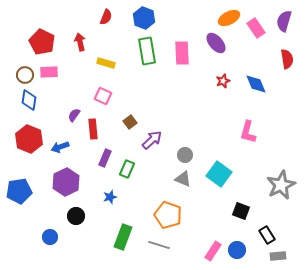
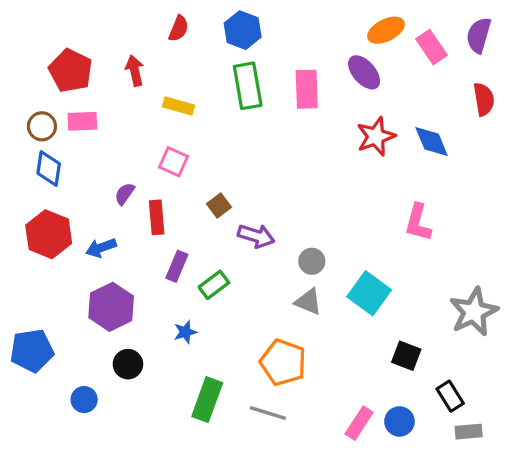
red star: (223, 81) -> (376, 136), size x1.6
purple arrow: (152, 140) -> (256, 236), turned 60
green rectangle: (127, 169) -> (214, 285), turned 30
blue pentagon: (19, 191) -> (32, 351), moved

